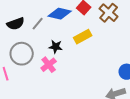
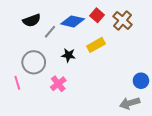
black semicircle: (16, 24) -> (32, 20), moved
pink cross: (49, 65) -> (58, 84), moved

